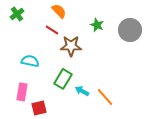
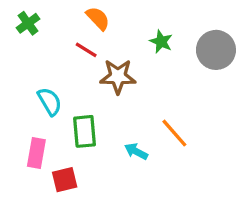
cyan semicircle: (30, 61) -> (50, 101), turned 48
green rectangle: (63, 79) -> (85, 131), moved, turned -36
orange line: (105, 97) -> (174, 133), moved

